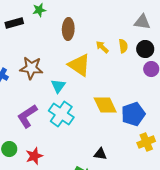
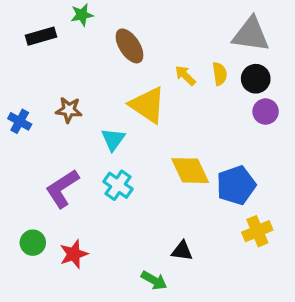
gray triangle: (142, 22) -> (251, 34), size x1.4
brown ellipse: (68, 29) -> (130, 46), turned -35
brown star: (31, 68) -> (69, 110), size x0.7
cyan cross: (61, 114) -> (118, 185), size x0.7

